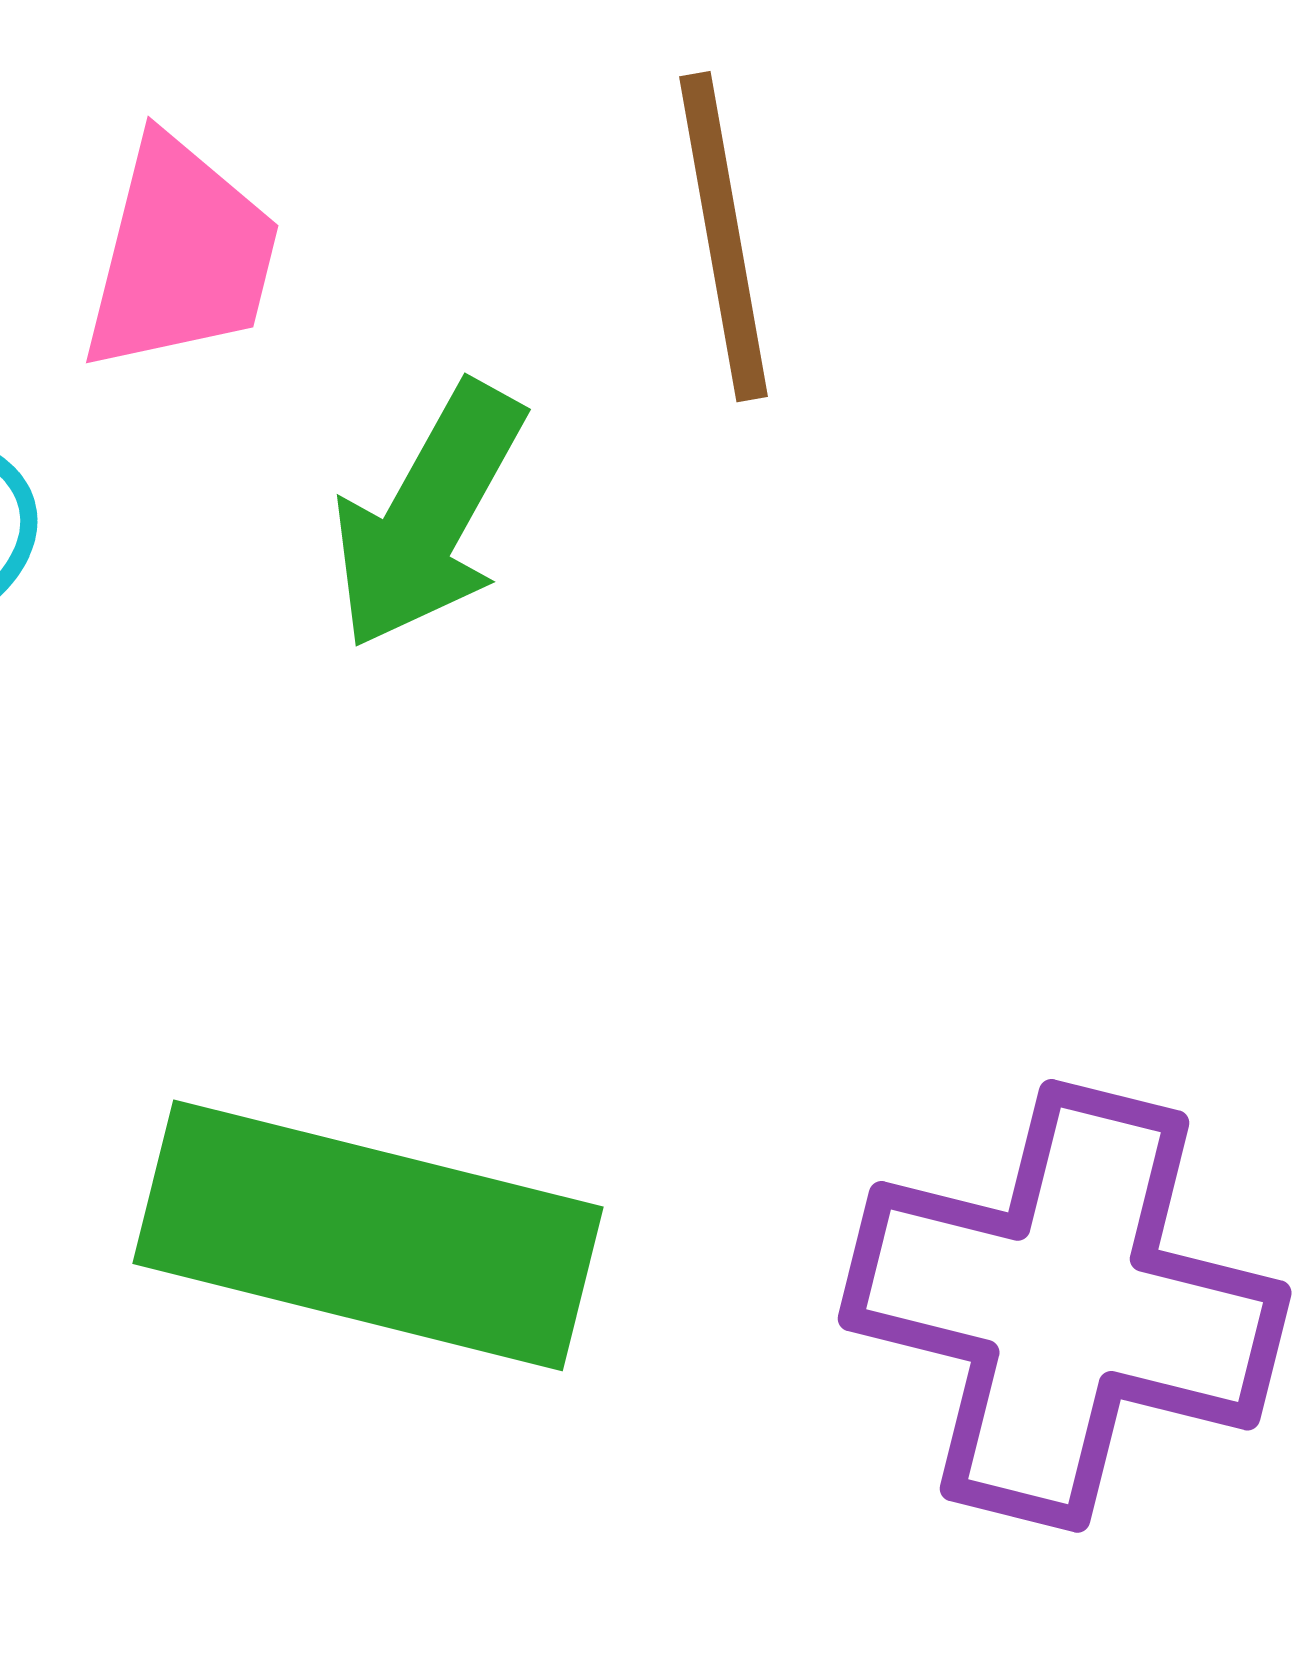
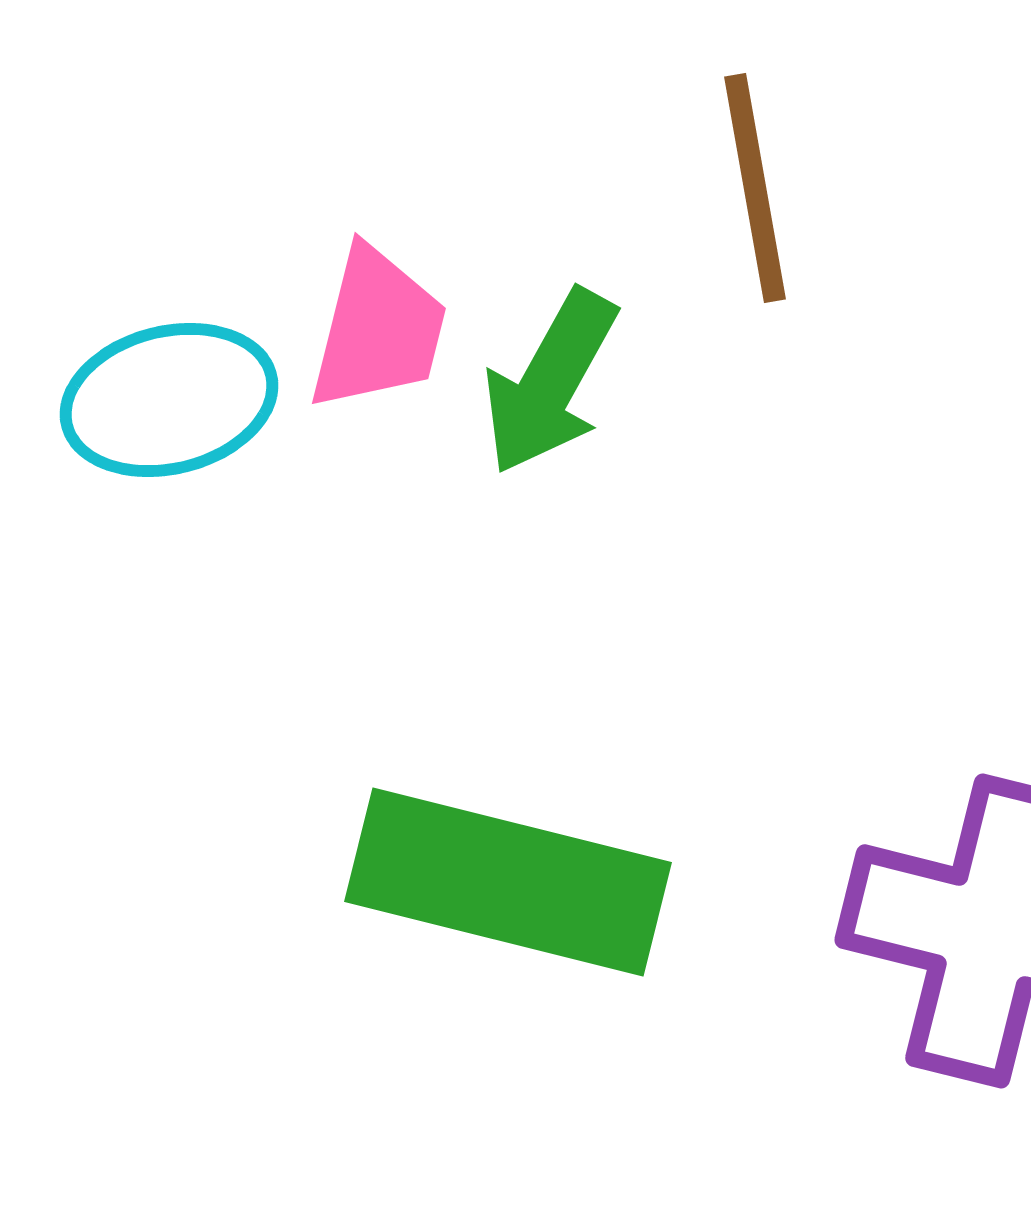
pink trapezoid: (181, 255) -> (378, 329), moved

